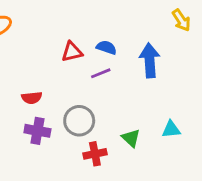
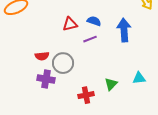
gray circle: (79, 121) -> (63, 63), moved
green triangle: (131, 138) -> (111, 84), turned 32

